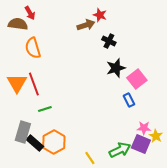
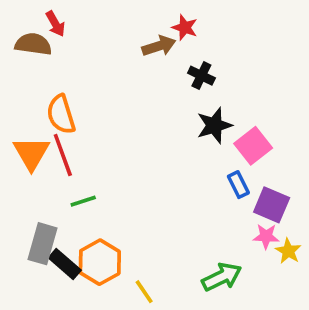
orange semicircle: (33, 48) -> (61, 114), moved
purple square: (141, 144) -> (272, 205), moved
yellow line: (90, 158) -> (144, 292), moved

